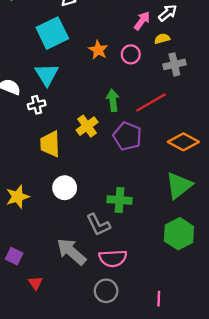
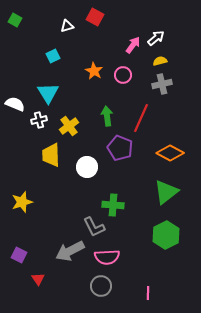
cyan square: (52, 33) -> (53, 56), size x0.5
yellow semicircle: (162, 39) -> (160, 61), moved
red line: (151, 103) -> (141, 118), turned -36
yellow cross: (87, 126) -> (69, 126), moved
white circle: (65, 188) -> (87, 167), moved
gray arrow: (71, 252) -> (70, 251), turned -68

